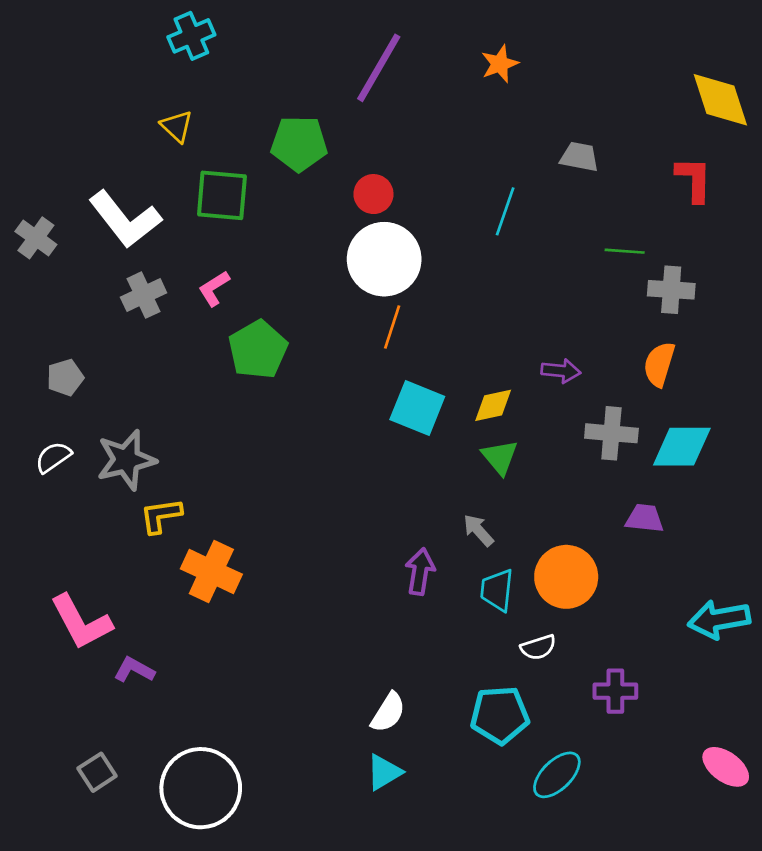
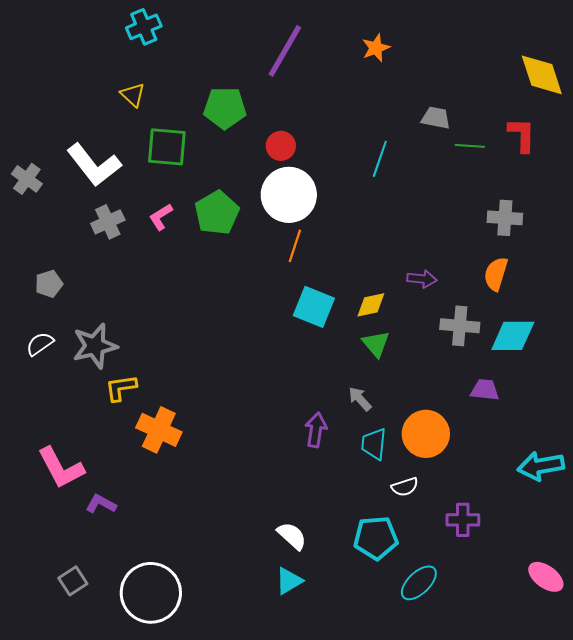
green line: (625, 251) -> (470, 146), moved
green pentagon: (258, 350) -> (217, 213), moved
white semicircle: (388, 712) -> (292, 536), turned -80

